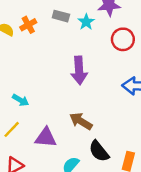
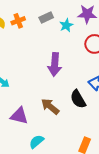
gray rectangle: (61, 16) -> (46, 17), turned -48
black semicircle: (99, 151) -> (78, 99), moved

